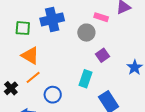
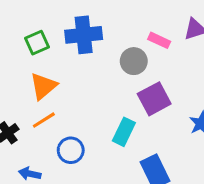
green square: (23, 28) -> (37, 43), turned -35
orange triangle: (30, 55) -> (43, 86), turned 42
purple square: (102, 55) -> (154, 99), size x1.5

